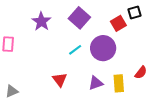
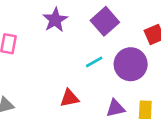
red triangle: (60, 80) -> (70, 98), turned 49

